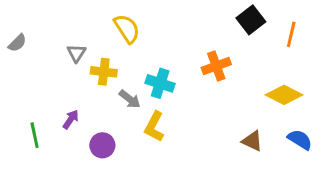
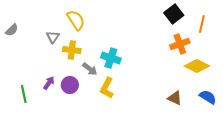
yellow semicircle: (127, 29) -> (76, 20), moved
orange cross: (216, 66) -> (180, 44), moved
purple circle: (102, 145) -> (70, 85), moved

